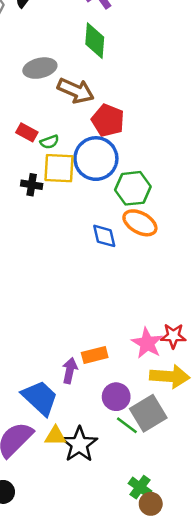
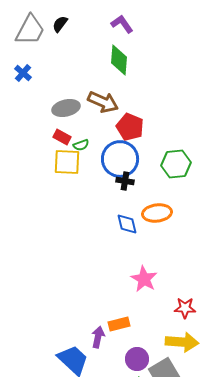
gray ellipse: (40, 68) -> (66, 108), moved
yellow square: (59, 168) -> (67, 162), moved
black cross: (32, 185) -> (125, 181), moved
green hexagon: (133, 188) -> (176, 164), moved
orange ellipse: (140, 223) -> (157, 213), turned -36
pink star: (147, 343) -> (144, 279), moved

